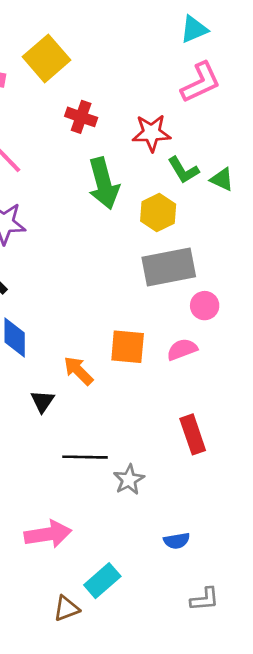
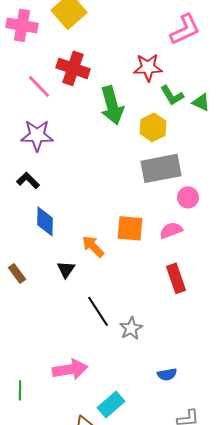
red cross: (81, 117) -> (73, 68), moved, size x1.4
red rectangle: (193, 434) -> (176, 278), moved
black line: (85, 457) -> (98, 311), turned 56

